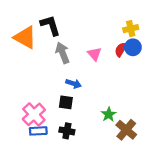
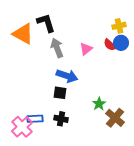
red semicircle: (121, 49) -> (110, 45), turned -80
pink triangle: (94, 54) -> (86, 49), turned 32
blue arrow: (74, 84) -> (67, 76), size x1.5
pink cross: (34, 114) -> (22, 127), moved

